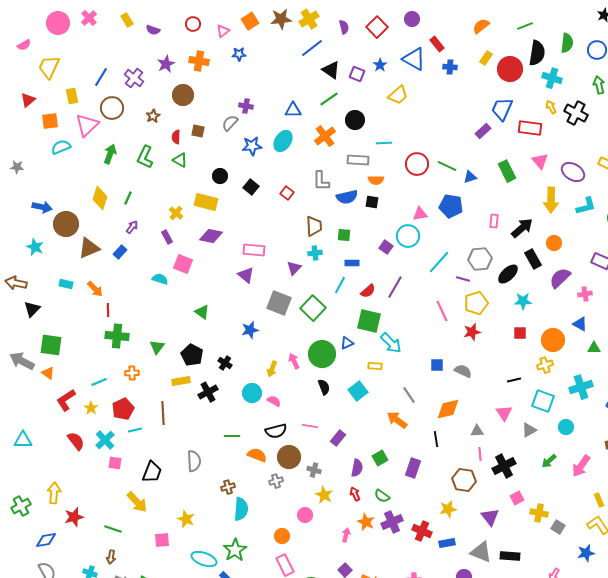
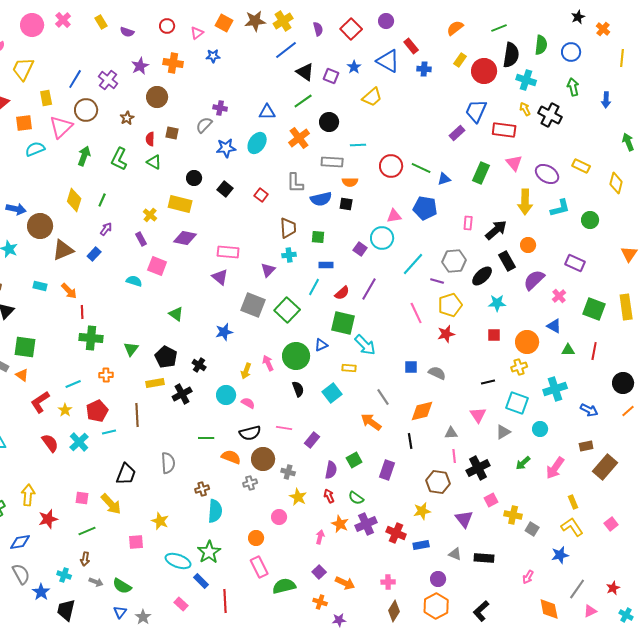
orange square: (250, 21) -> (224, 23), turned -30
green rectangle: (507, 171) -> (481, 173), turned 50
pink cross: (585, 294) -> (559, 296), turned -32
pink square: (115, 463) -> (82, 498), moved
green line: (113, 529) -> (87, 531), turned -42
gray triangle: (481, 552) -> (455, 554), size x0.6

